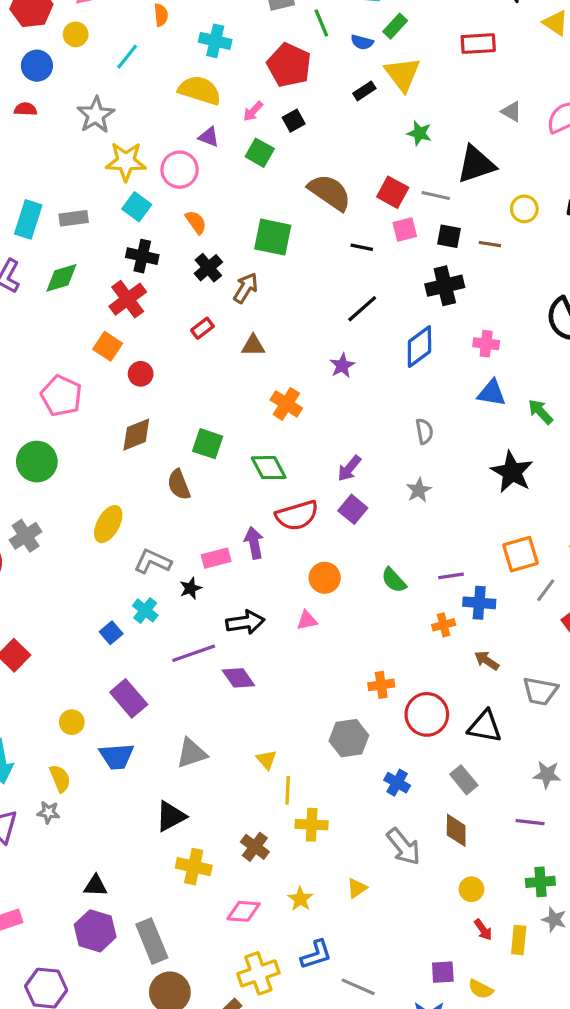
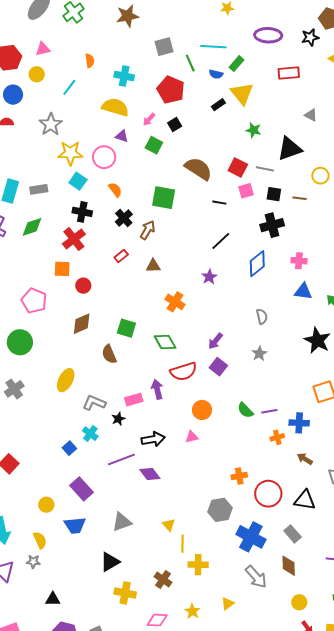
orange square: (108, 346) -> (62, 269), turned -30
purple line: (451, 576) -> (269, 411), moved
blue cross: (397, 783) -> (251, 537), size x1.8
black triangle: (96, 886) -> (53, 599), moved

